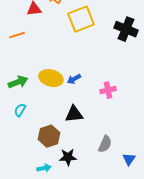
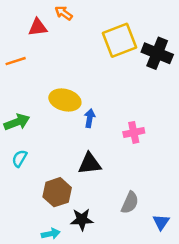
yellow square: (81, 19) -> (119, 40), moved
yellow ellipse: (51, 78) -> (65, 100), moved
blue arrow: (74, 79) -> (90, 118), turned 128

